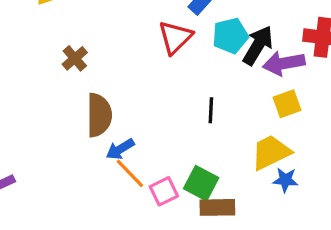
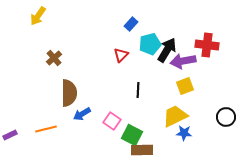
red triangle: (175, 37) -> (121, 55), moved, size x0.7
orange line: (130, 173) -> (46, 129), moved, turned -60
pink square: (164, 191) -> (112, 121), moved, turned -30

